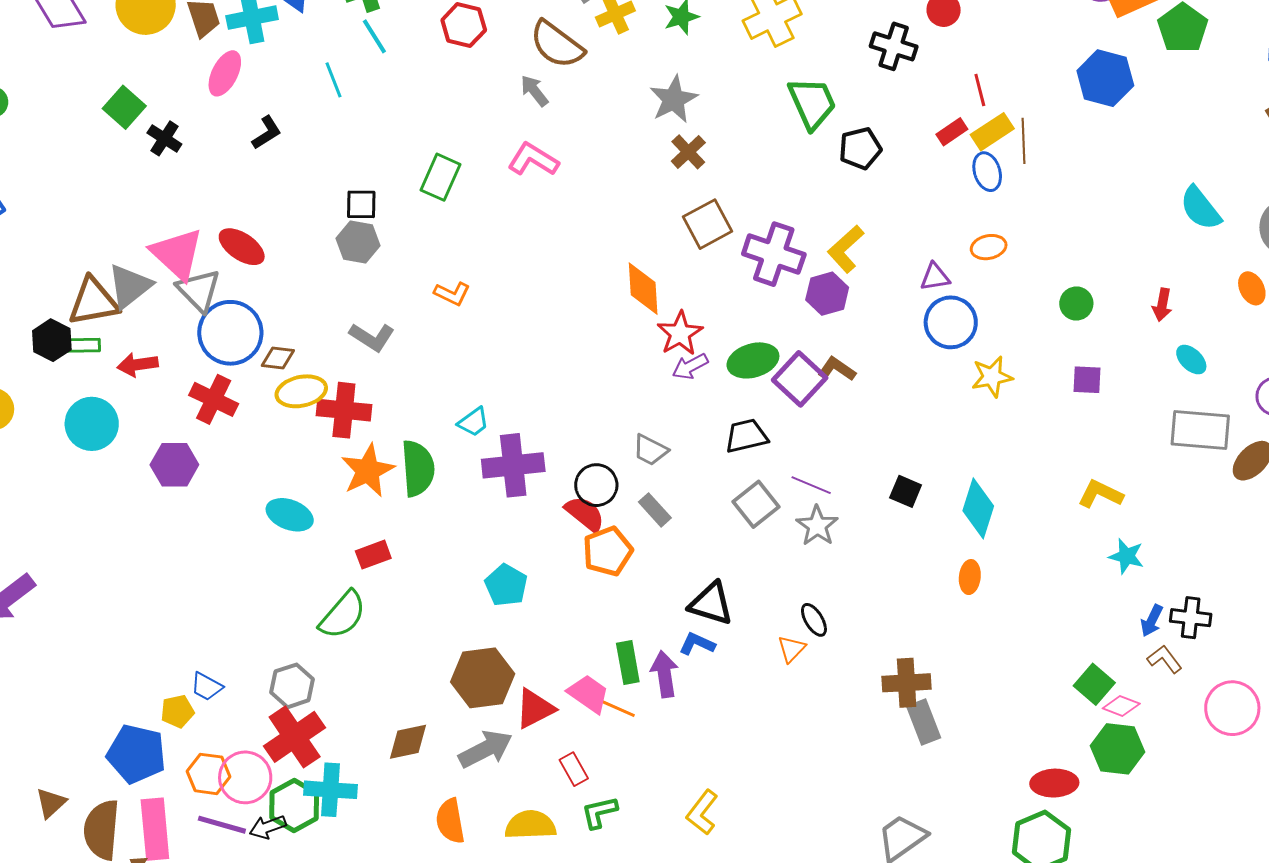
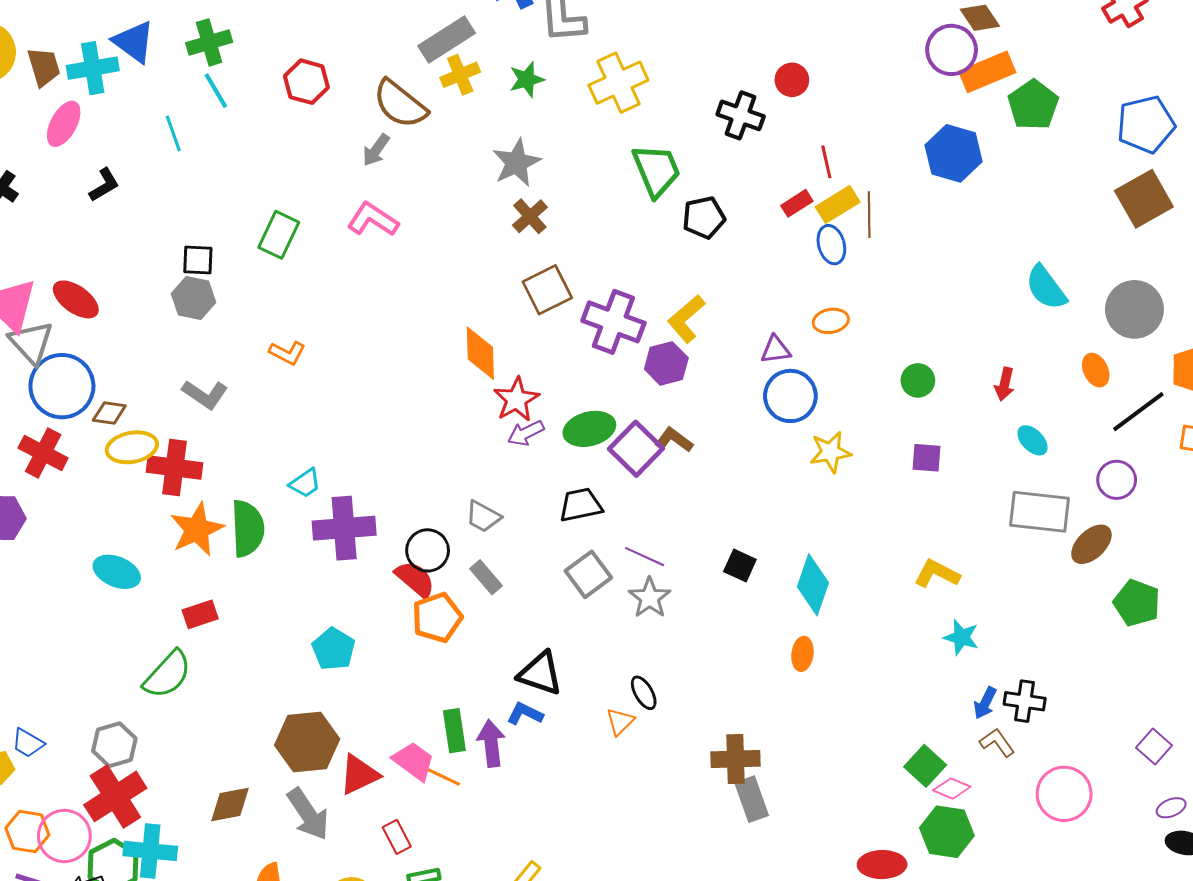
gray arrow: (534, 91) -> (376, 150), turned -108
gray arrow: (486, 749) -> (308, 814), turned 82

